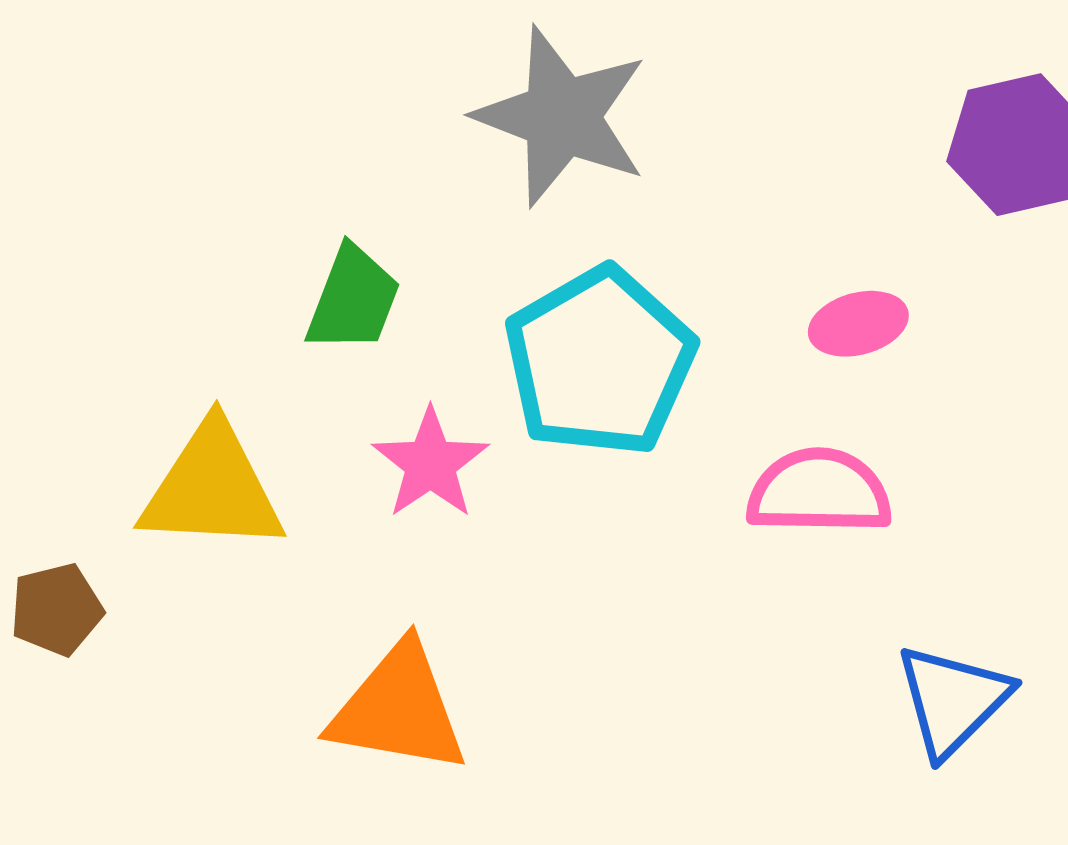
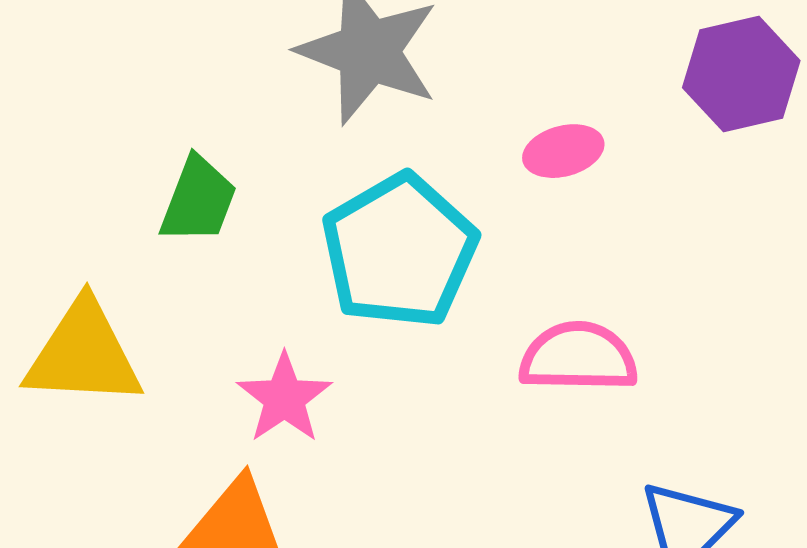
pink ellipse: (858, 324) -> (563, 151), moved
pink star: (430, 464) -> (284, 398), moved

